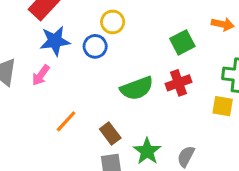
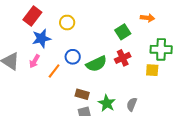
yellow circle: (113, 22) -> (67, 23), moved
blue circle: (95, 46) -> (73, 57), moved
orange line: (66, 121) -> (54, 71), moved
brown rectangle: (110, 134) -> (82, 94), turned -32

